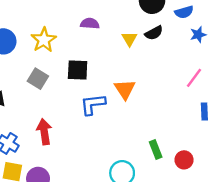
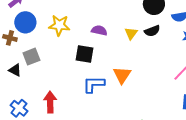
purple semicircle: (90, 24) -> (99, 30), moved
yellow star: (44, 40) -> (59, 25), turned 30
gray square: (38, 79) -> (31, 57), moved, turned 30

